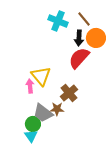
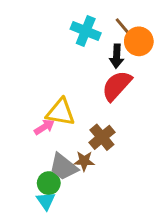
orange circle: (96, 38) -> (139, 41), moved
yellow triangle: (41, 76) -> (61, 112), turned -40
pink arrow: (30, 86) -> (44, 127), turned 64

